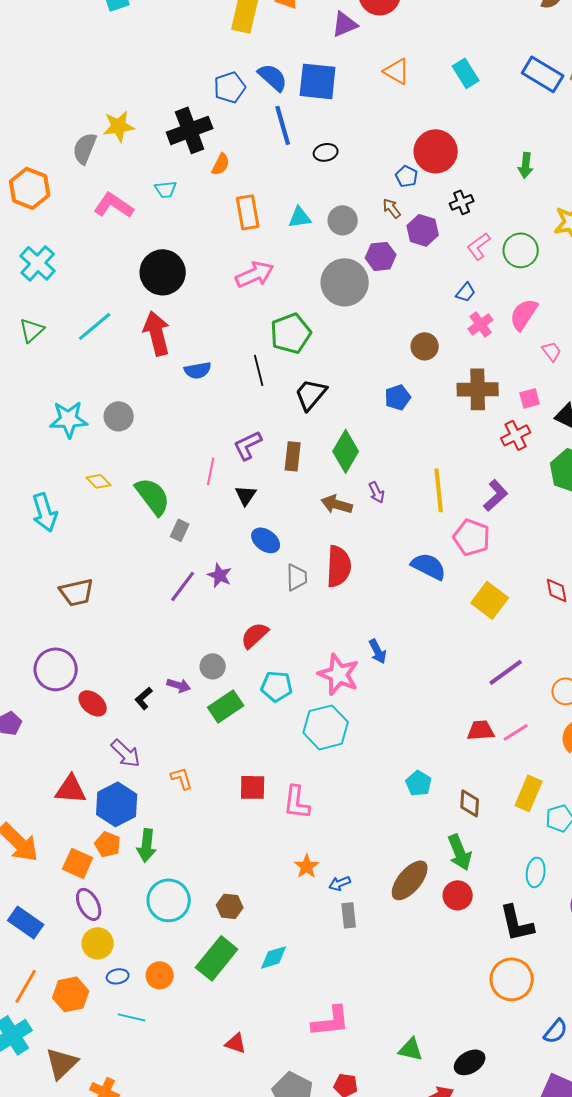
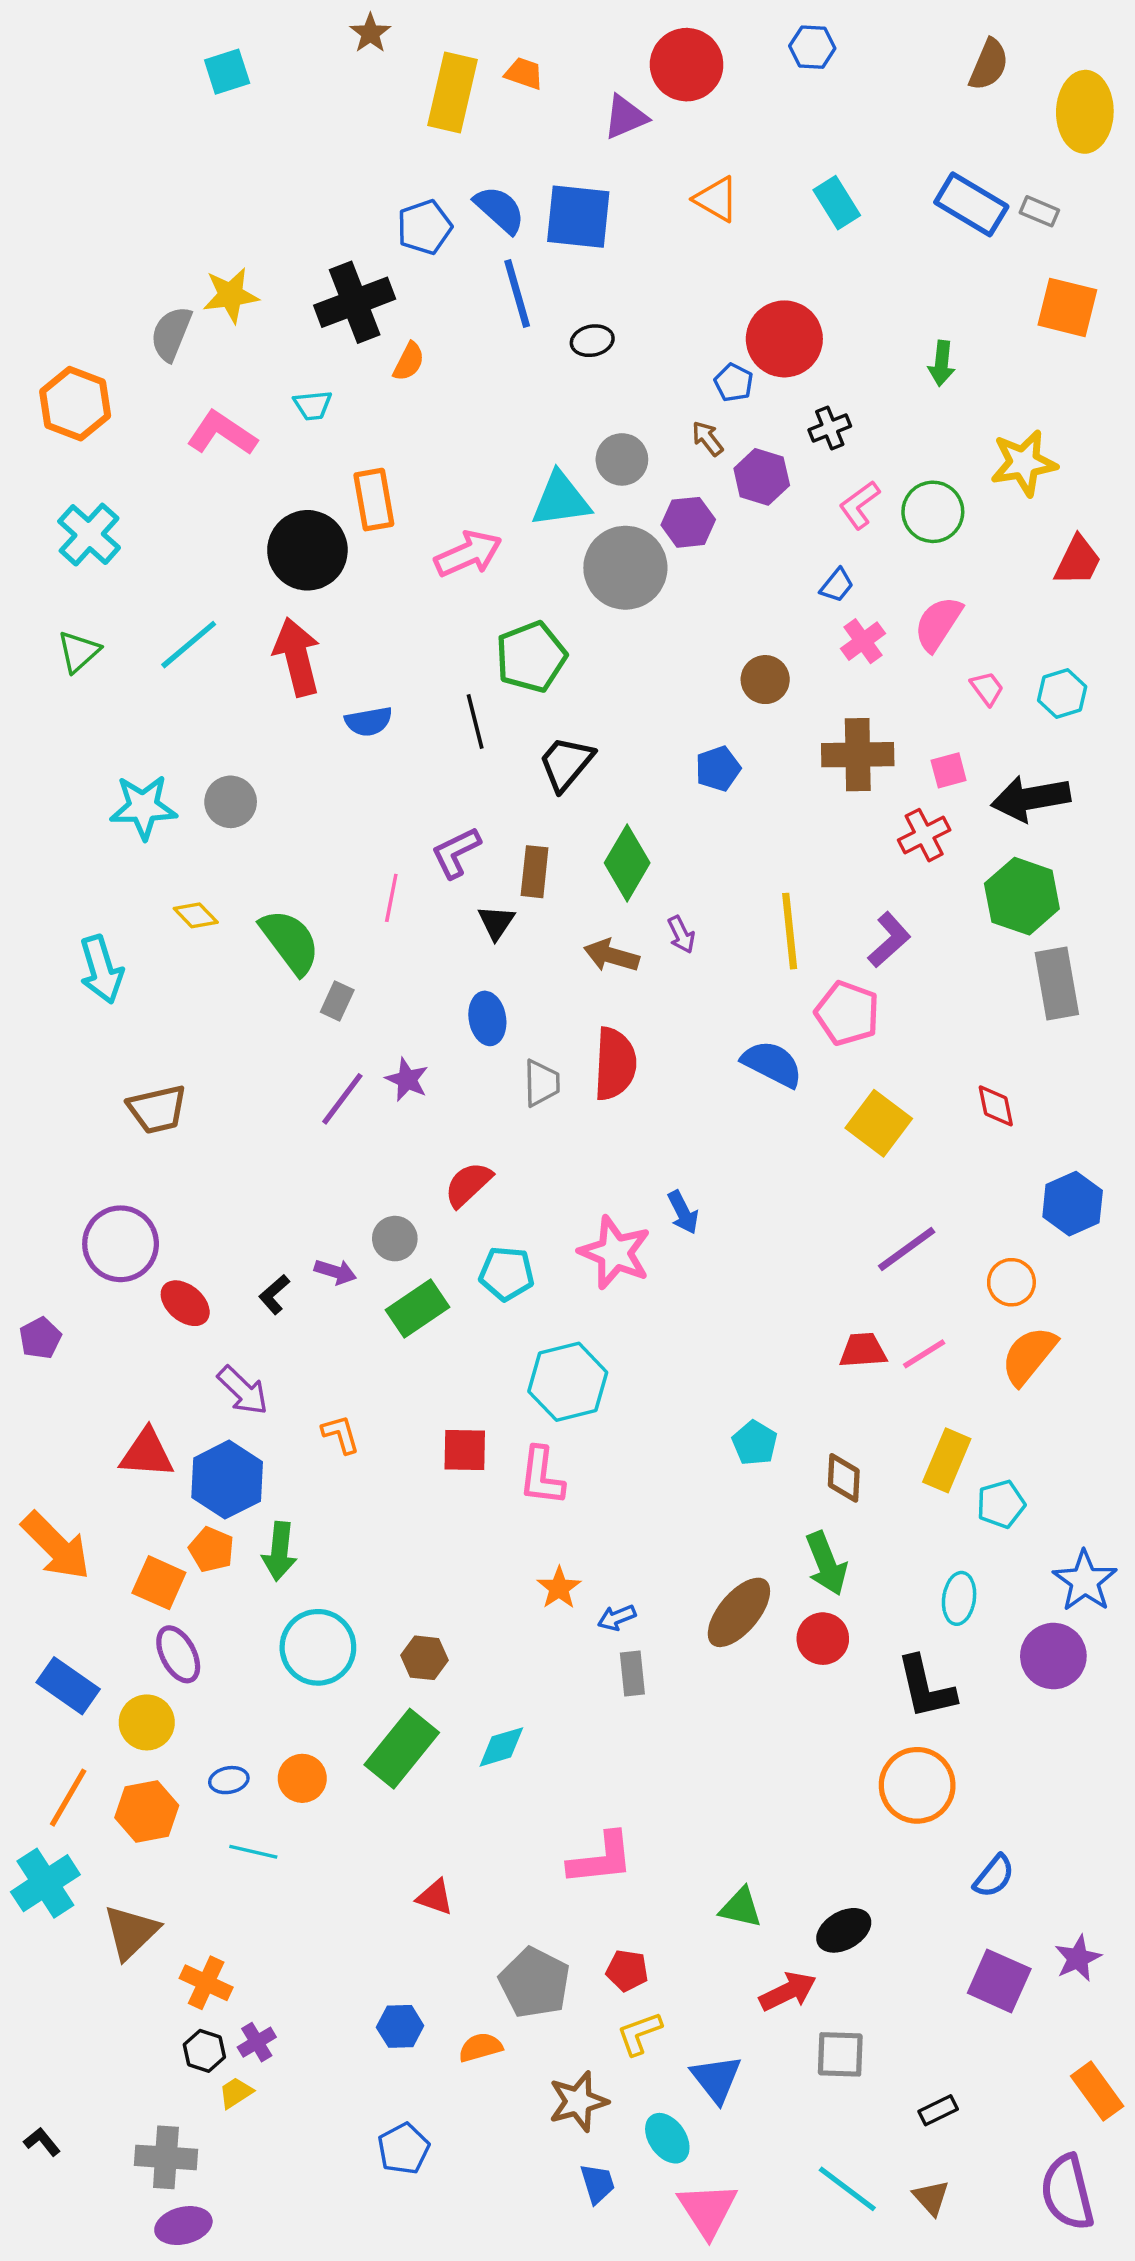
orange rectangle: (248, 212) -> (374, 500), moved
cyan triangle: (300, 217) -> (561, 500), moved, size x1.5
black triangle: (246, 495) -> (496, 922), moved
blue ellipse: (266, 540) -> (487, 1018), turned 44
cyan hexagon: (326, 727) -> (568, 1382), moved
yellow circle: (98, 943) -> (147, 1722), moved

